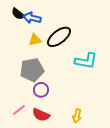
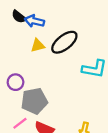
gray pentagon: (32, 70) -> (34, 101), moved
purple circle: (41, 90) -> (15, 82), moved

